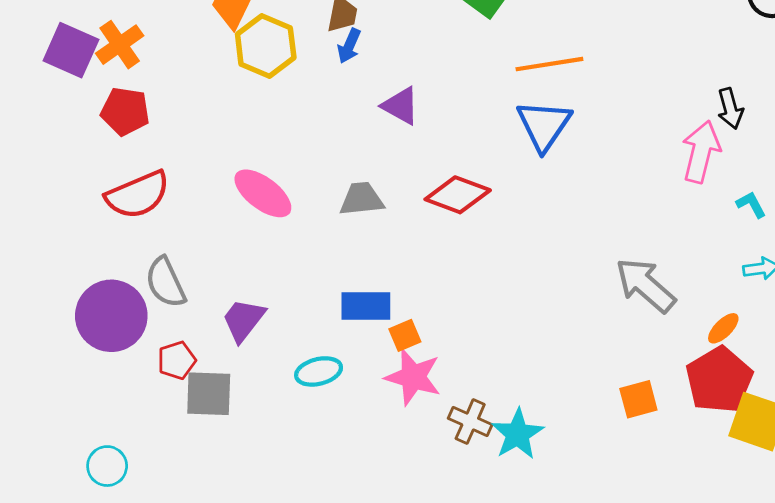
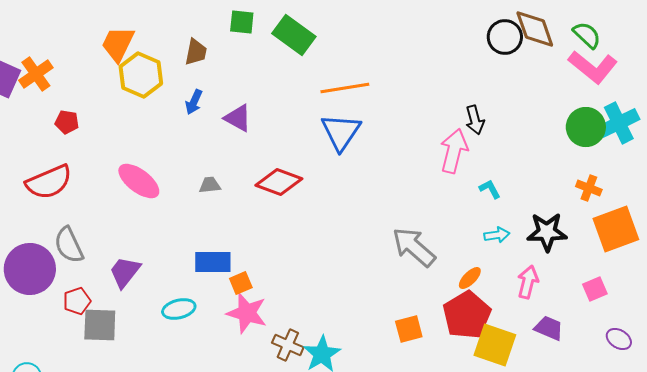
blue arrow: (349, 46) -> (194, 102), moved
red pentagon: (125, 111) -> (67, 122), moved, size x0.7
gray trapezoid: (362, 199) -> (210, 185), size x0.7

